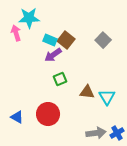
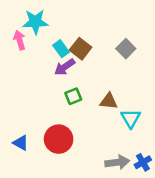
cyan rectangle: (50, 40) -> (61, 49), turned 32
brown triangle: (87, 92) -> (109, 101), moved

